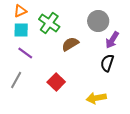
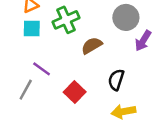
green cross: (49, 23) -> (66, 20), turned 30
purple line: (25, 53) -> (42, 69), moved
black semicircle: (107, 63) -> (116, 80), moved

